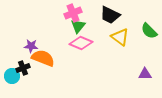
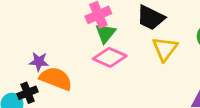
yellow triangle: (120, 37) -> (165, 49), turned 30

